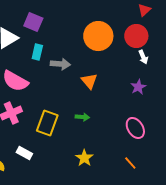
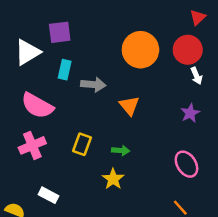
purple square: (33, 22) -> (60, 32), turned -30
yellow rectangle: (47, 123) -> (82, 144), moved, size x0.7
yellow star: (84, 158) -> (113, 179), moved

